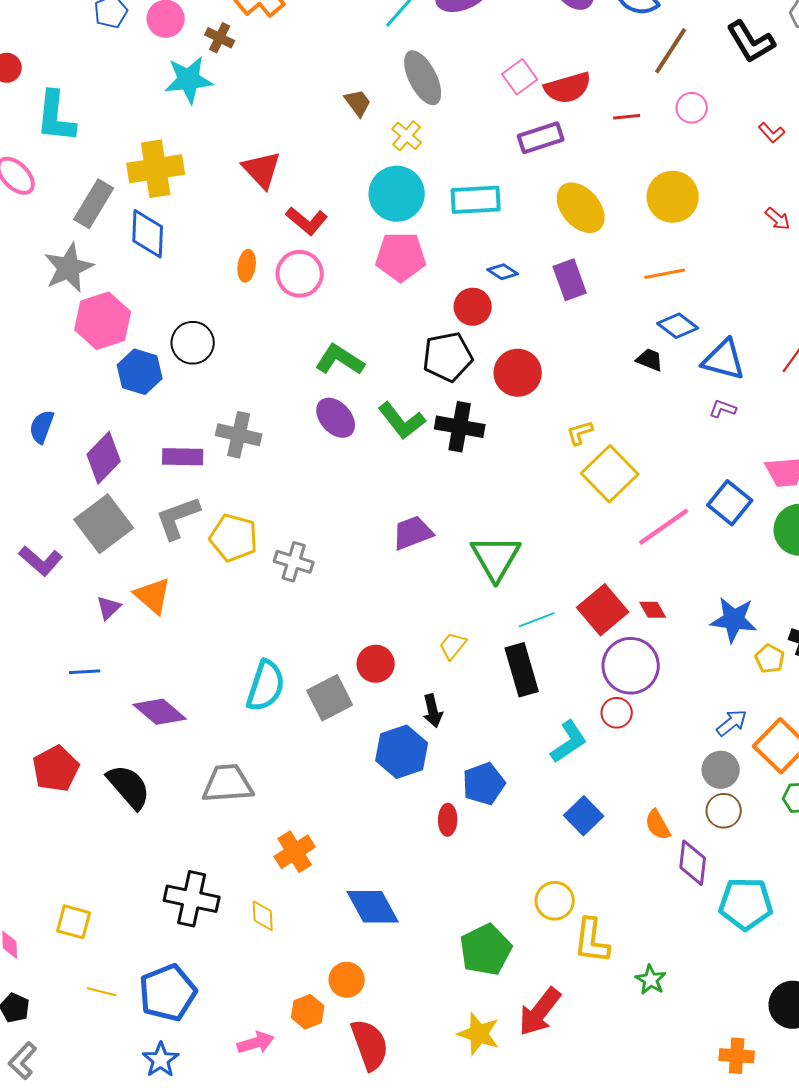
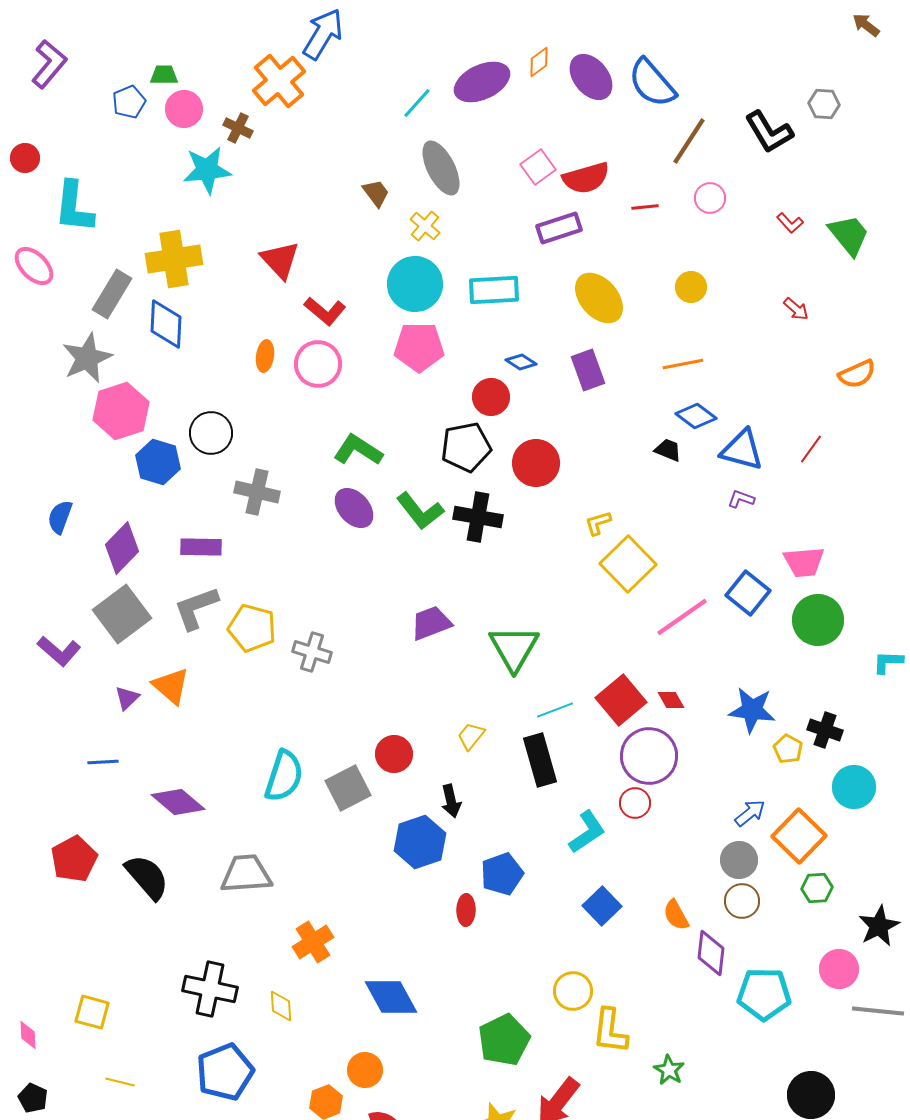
yellow circle: (673, 197) -> (691, 287), size x0.6
gray cross: (239, 435) -> (257, 492), moved
blue pentagon: (168, 993) -> (225, 1072), moved

